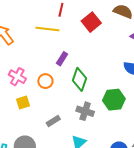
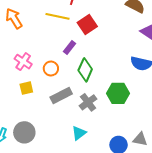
red square: (91, 22) -> (87, 24), moved
gray cross: (85, 111) -> (88, 102), turned 30
gray rectangle: (53, 121) -> (61, 95), moved, size x1.5

